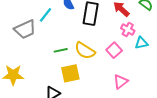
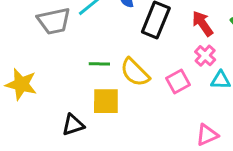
pink triangle: (121, 82) -> (207, 135), moved

